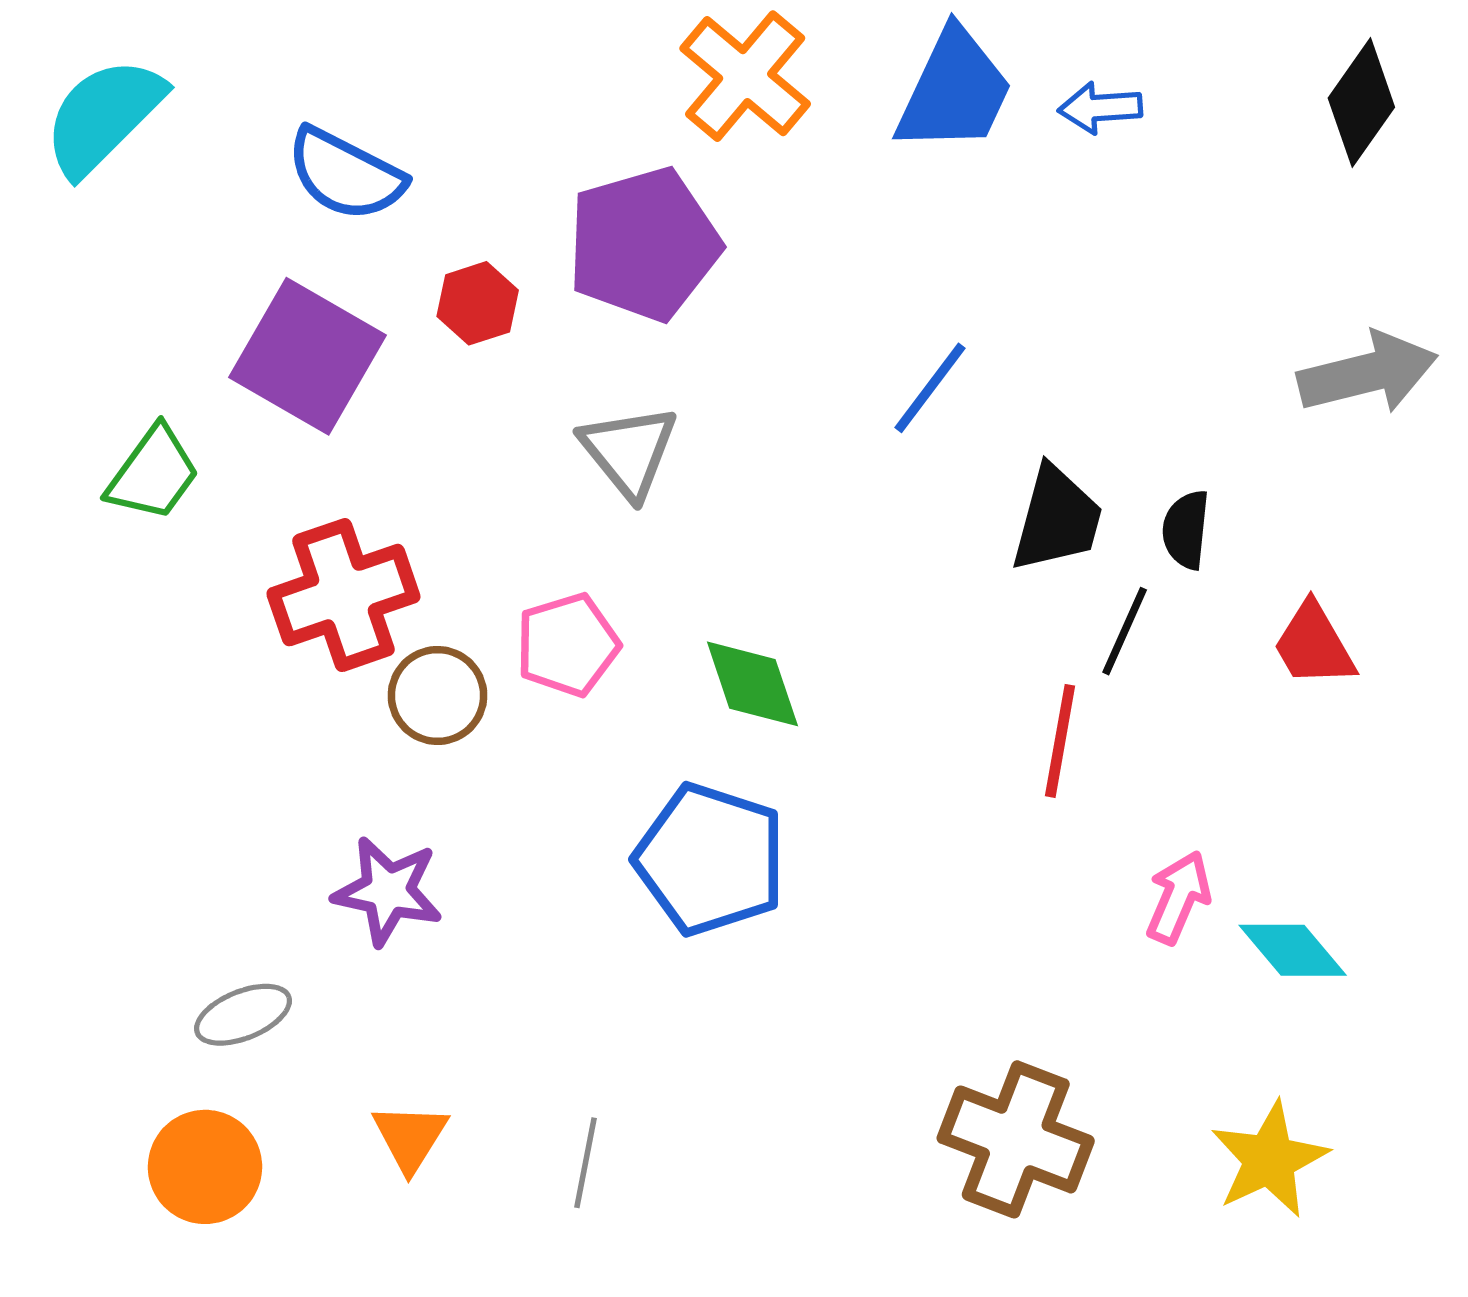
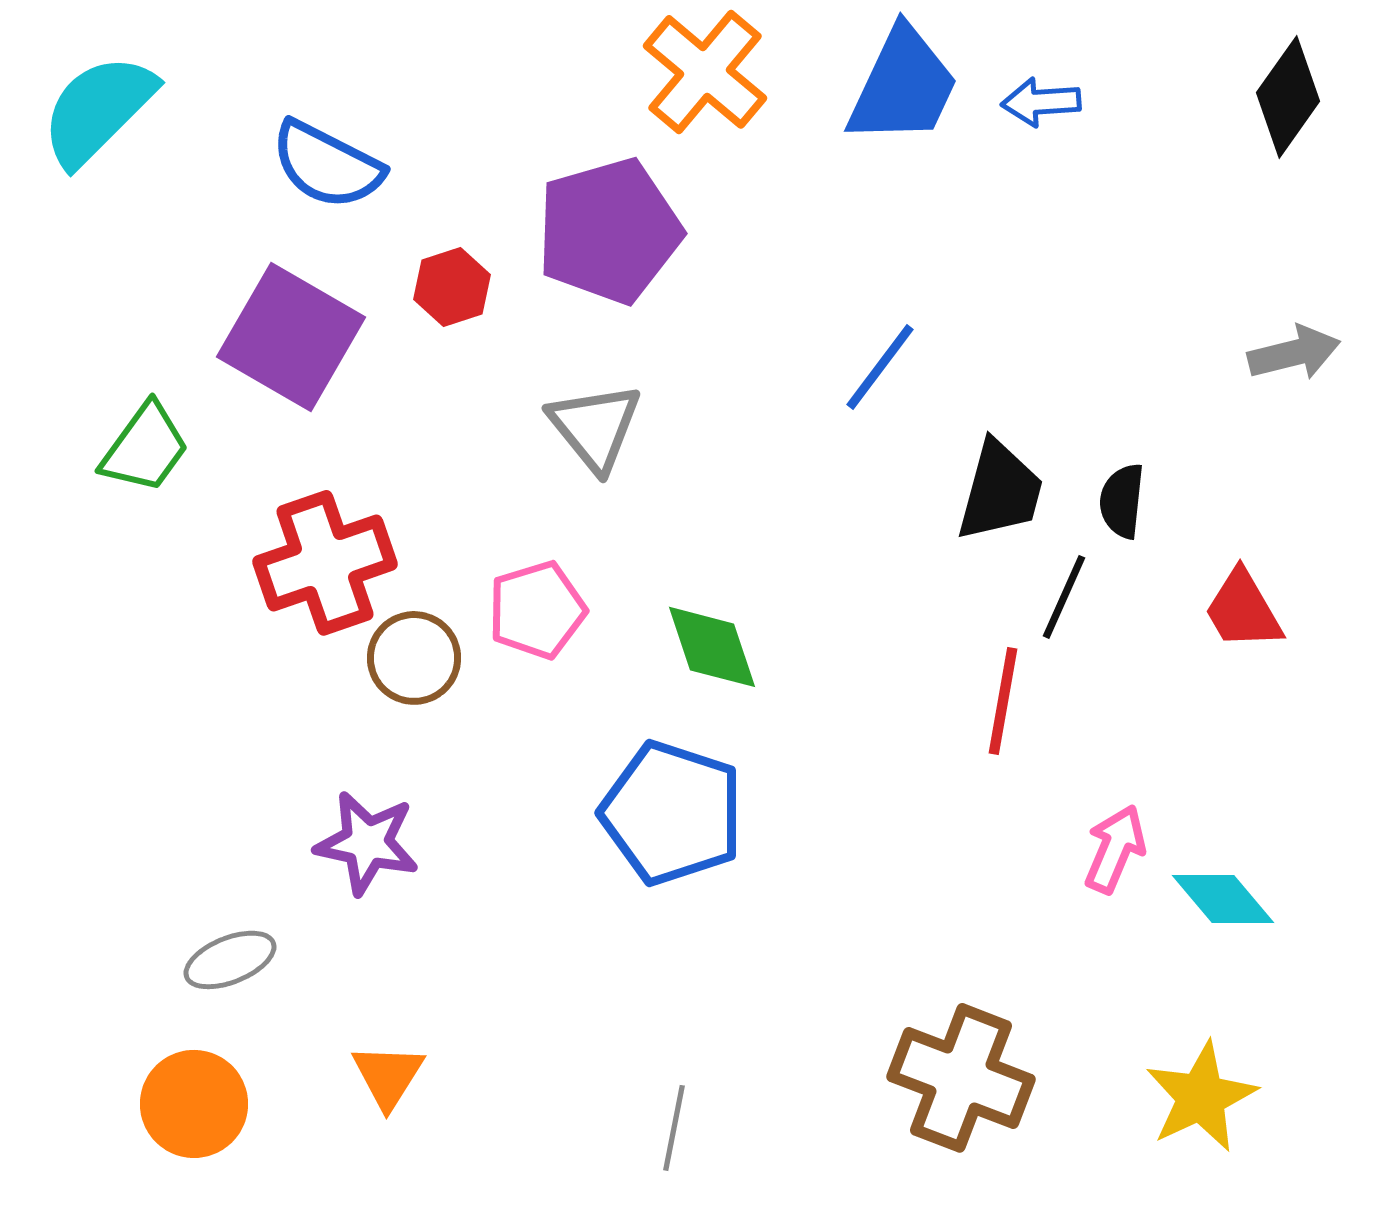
gray arrow: (1368, 373) -> (1294, 353), size x0.7
gray line: (585, 1163) -> (674, 1128), moved

